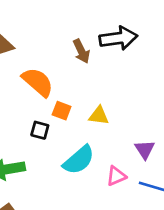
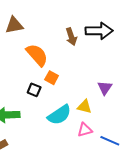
yellow triangle: (99, 116) -> (84, 107), moved
purple triangle: (145, 149) -> (105, 88), moved

